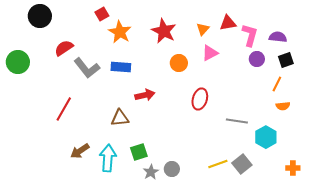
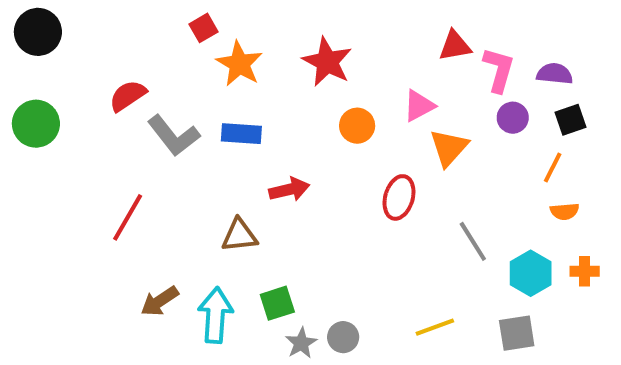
black circle: (40, 16) -> (38, 32), moved
orange triangle: (203, 29) -> (449, 148), moved, size x1.5
gray line: (237, 121) -> (473, 241), turned 50
gray square: (242, 164) -> (517, 333), moved, turned 30
orange cross: (293, 168) -> (585, 271), moved

